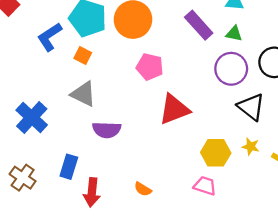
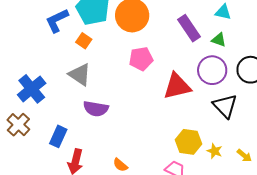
pink pentagon: (150, 67) -> (141, 59), turned -30
red triangle: (174, 109) -> (177, 86), moved
yellow star: (251, 147) -> (215, 151), moved
brown cross: (23, 178) -> (18, 125), moved

